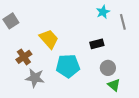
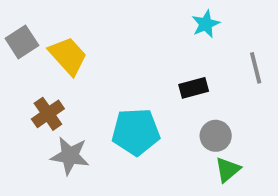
gray line: (123, 22) -> (256, 68), moved
yellow trapezoid: (49, 39) -> (68, 56), moved
green triangle: (114, 85) -> (228, 170), turned 40

